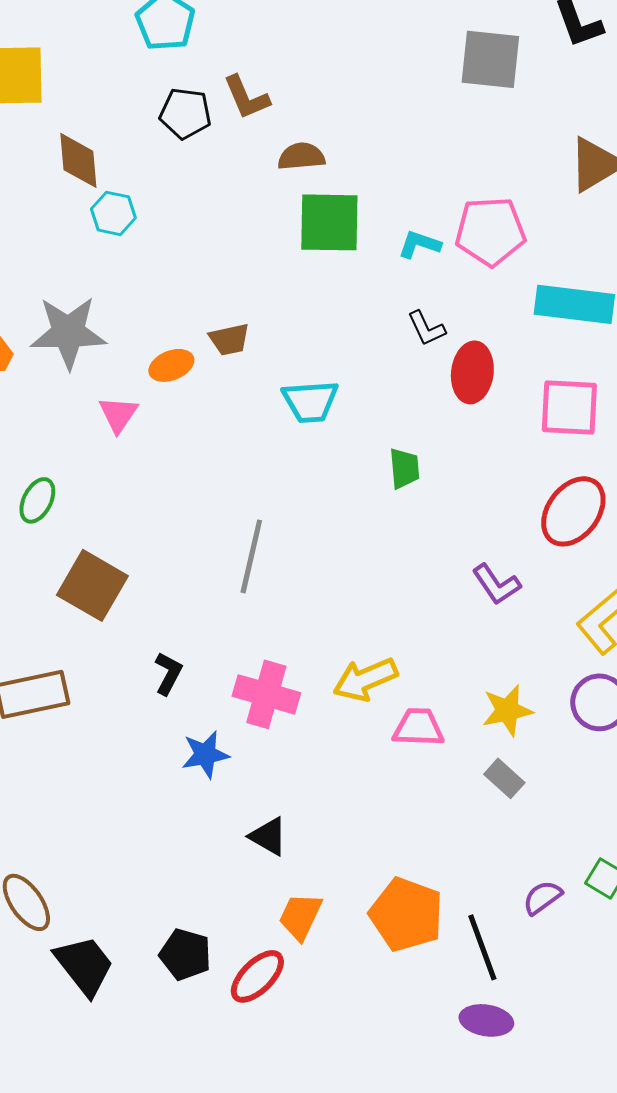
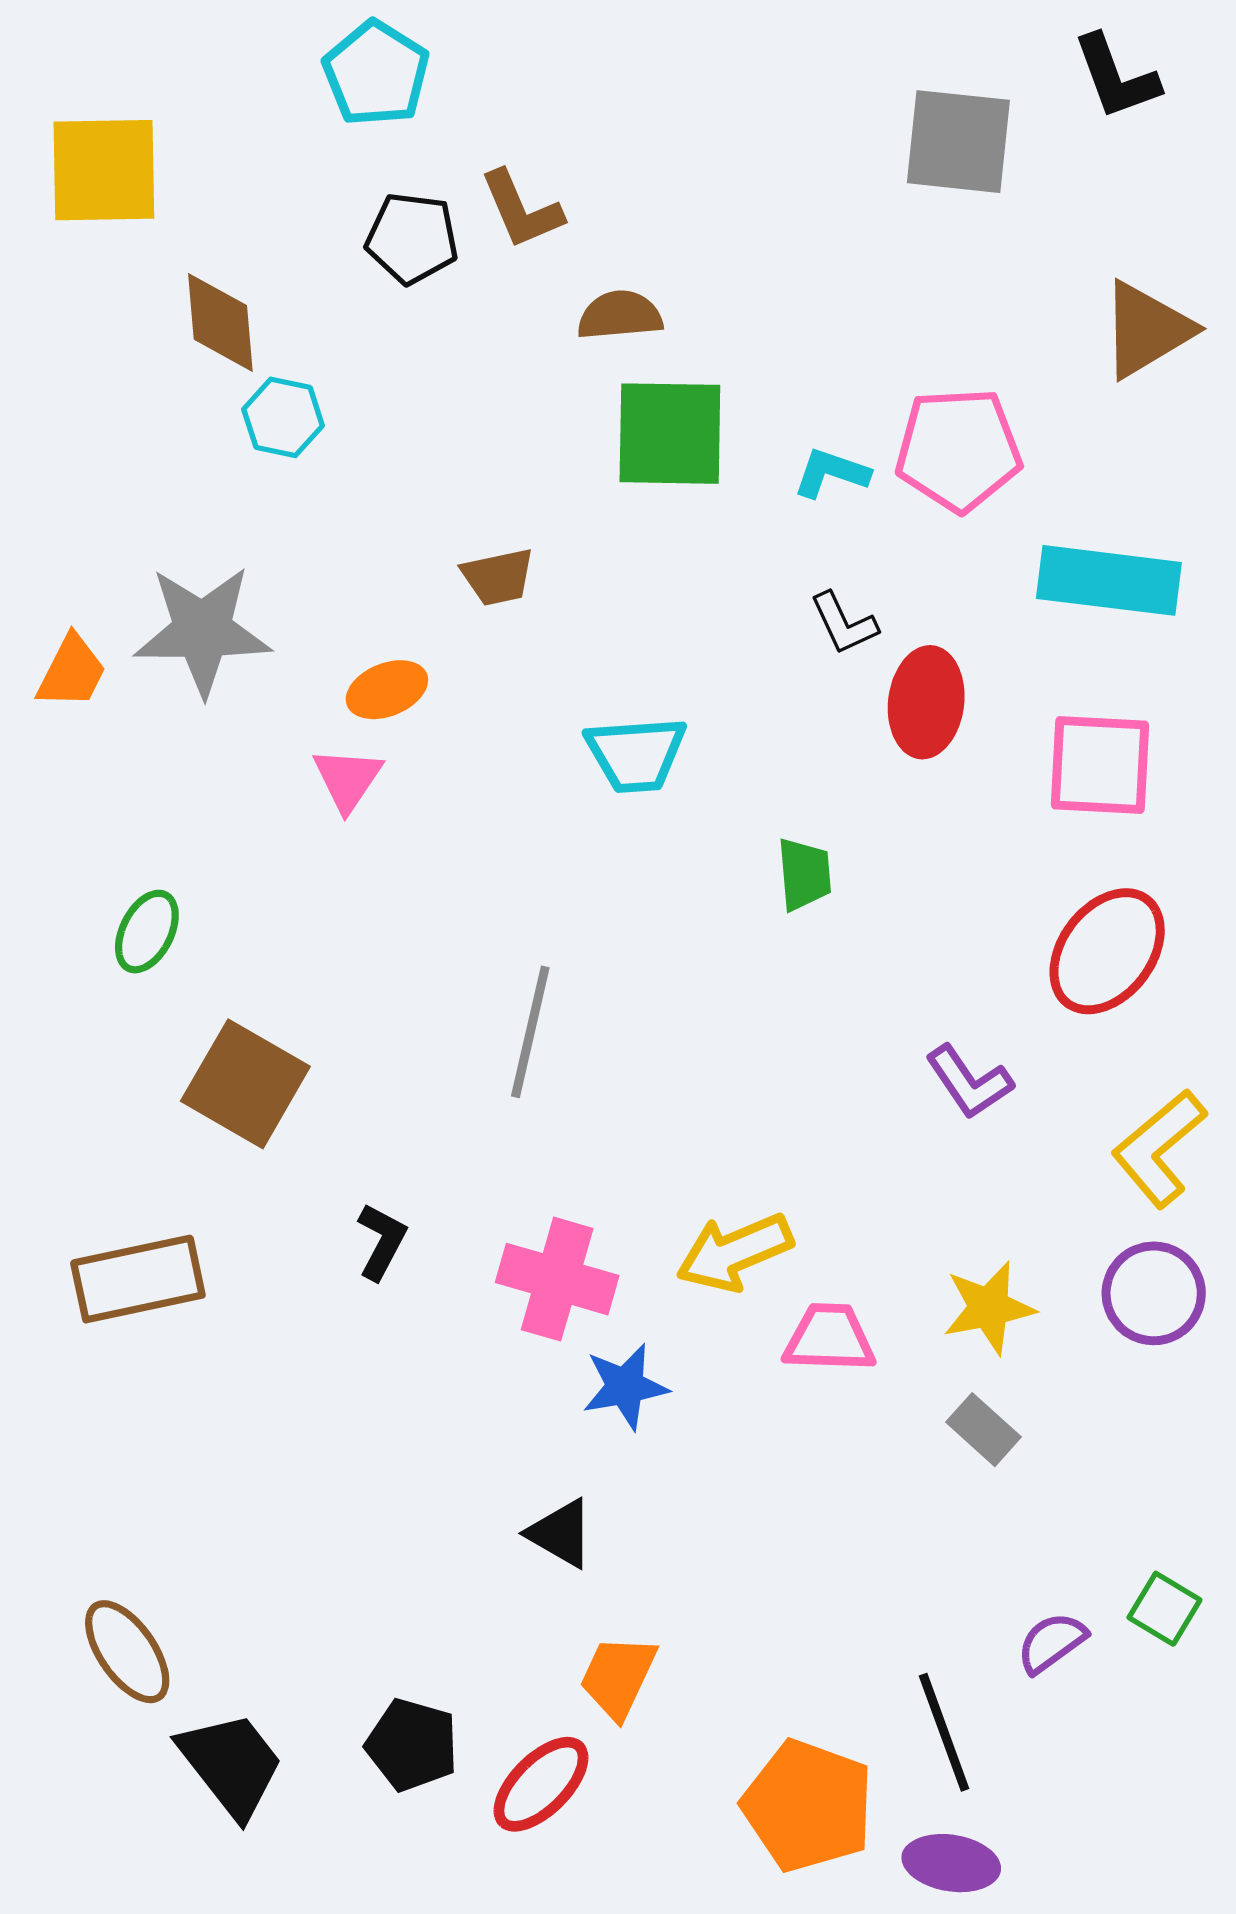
brown trapezoid: (229, 339) -> (498, 577), moved
pink triangle: (118, 414) -> (348, 779), moved
blue star: (205, 754) -> (625, 1387), moved
orange pentagon: (406, 914) -> (808, 1806), moved

